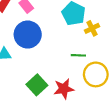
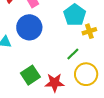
green line: (78, 55) -> (73, 54), turned -56

